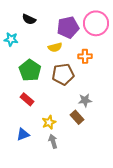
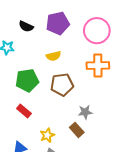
purple pentagon: (68, 27) -> (58, 23), moved
orange cross: (85, 56) -> (98, 66), moved, size x1.5
green pentagon: (30, 70) -> (27, 80), turned 30

